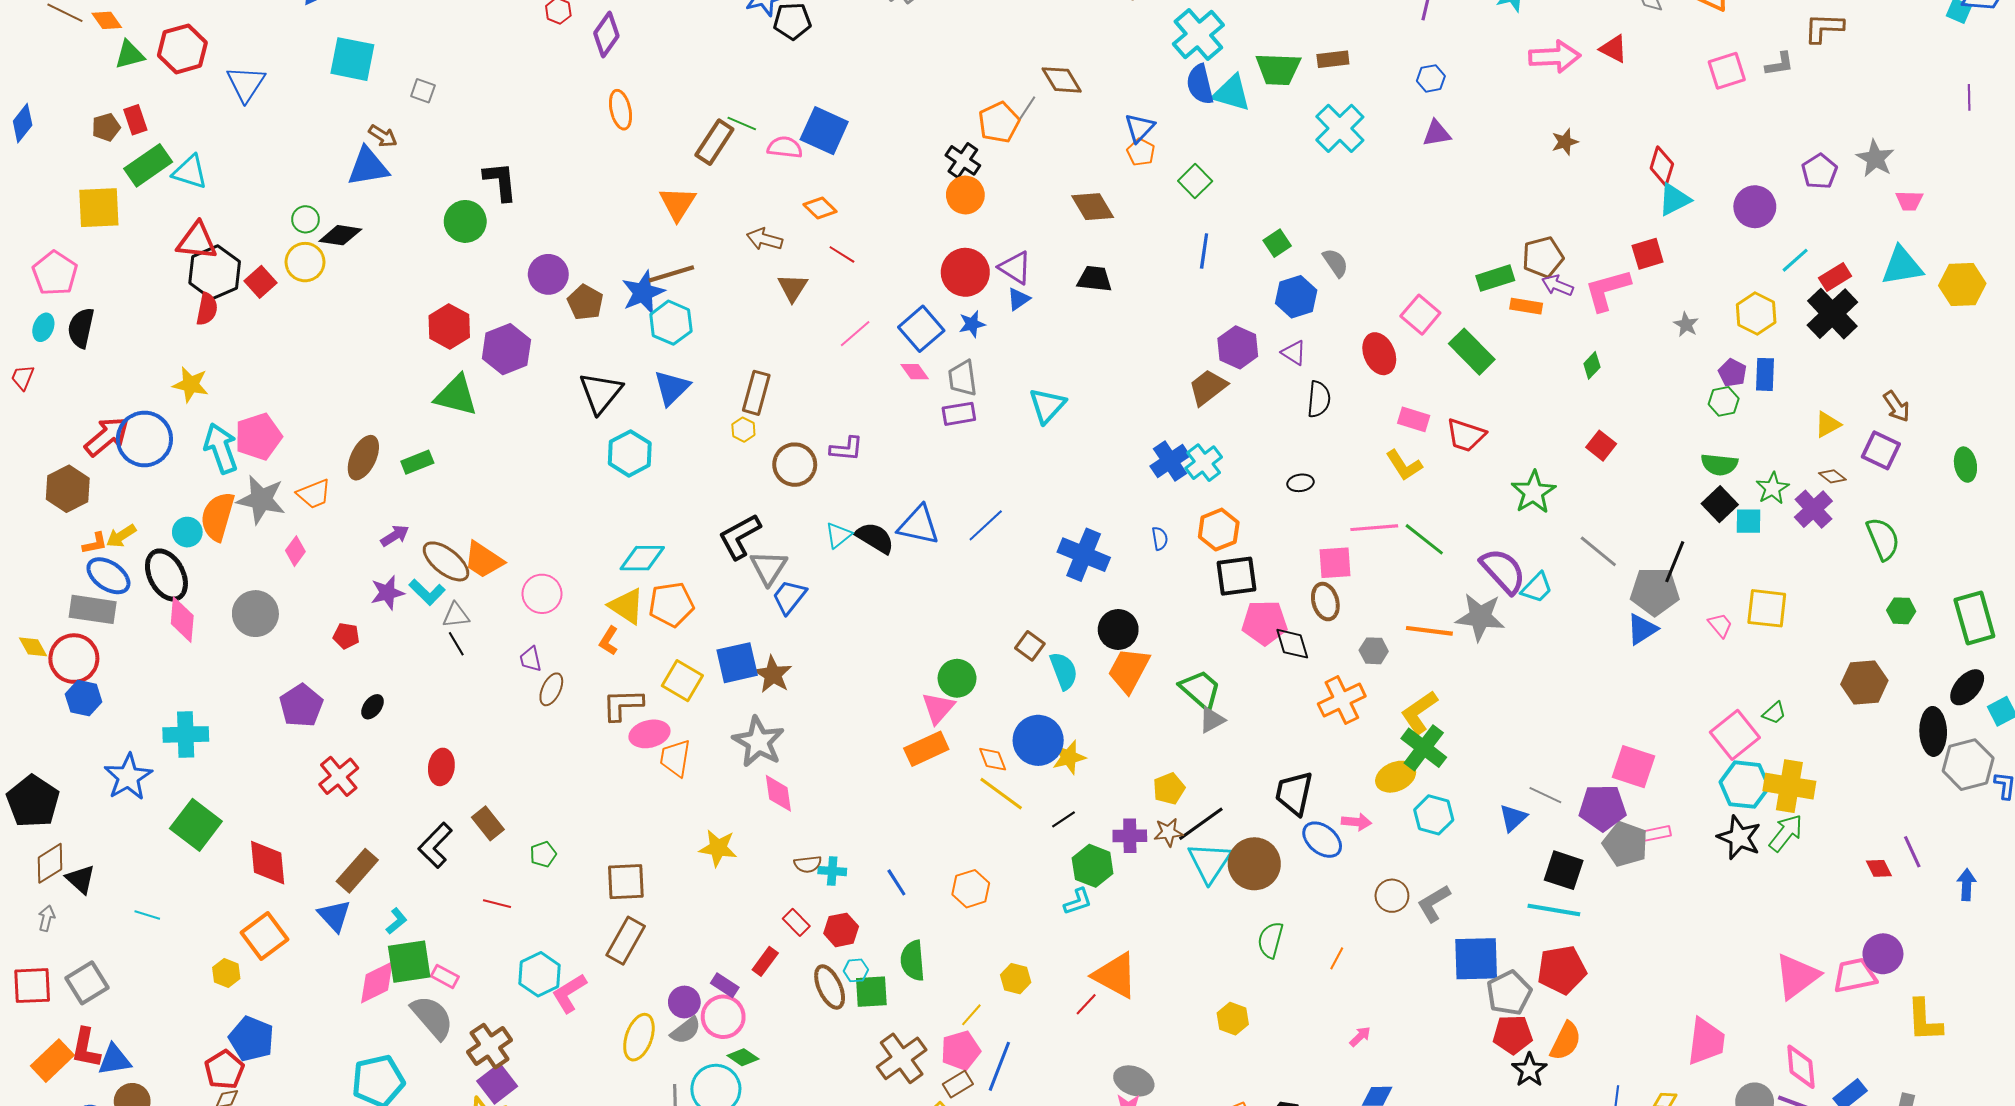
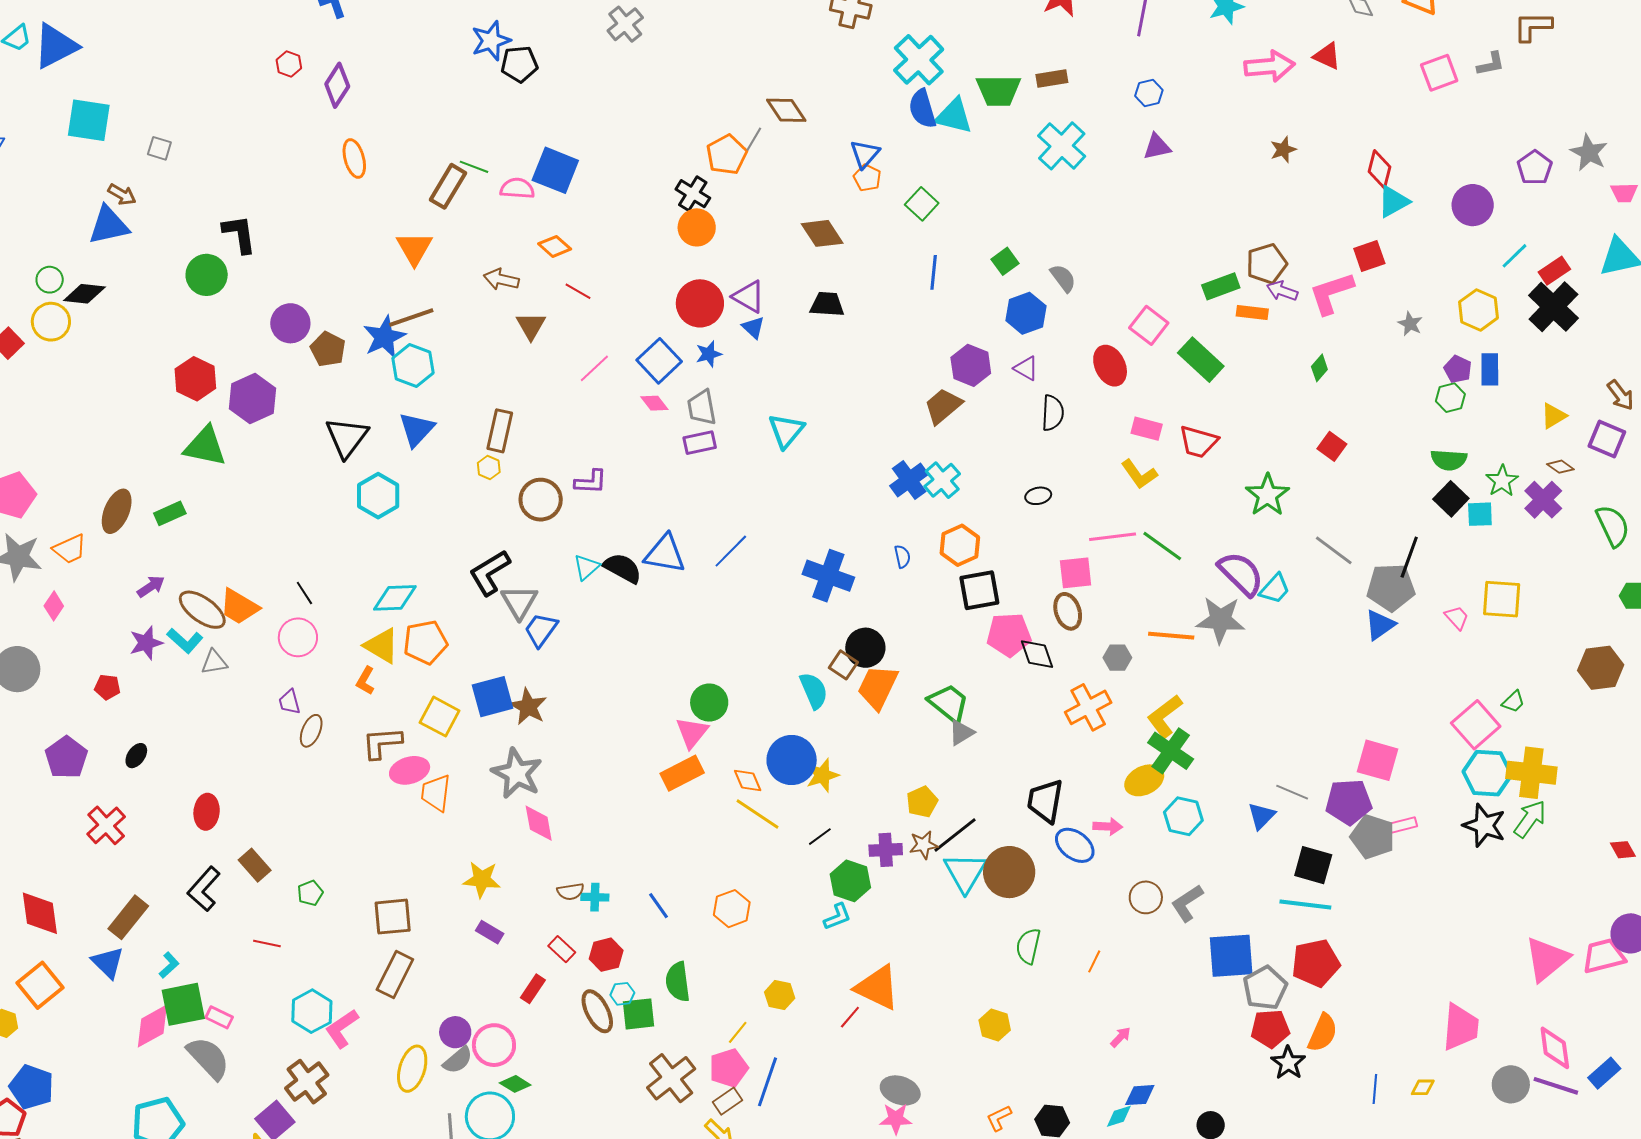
blue triangle: (1019, 299) -> (753, 327), turned -40
black line: (456, 644) -> (304, 593), moved
brown square: (1030, 646) -> (843, 665), moved
purple rectangle: (725, 985) -> (490, 932), moved
brown cross: (490, 1046) -> (307, 1082), moved

